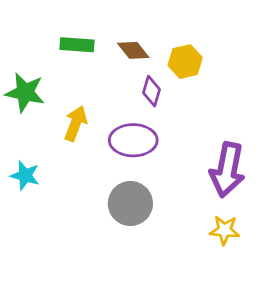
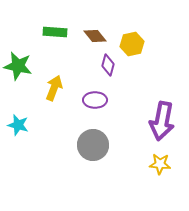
purple ellipse: (133, 140) -> (95, 100), size x0.7

